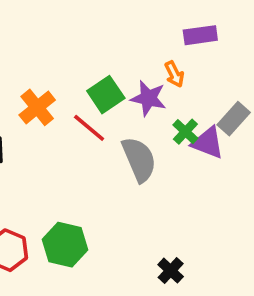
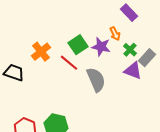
purple rectangle: (200, 35) -> (129, 13), turned 54
green cross: (185, 132) -> (130, 50), moved

